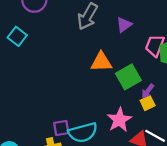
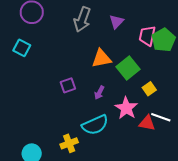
purple arrow: (148, 91) -> (99, 93), moved
purple square: (61, 128) -> (68, 85), moved

